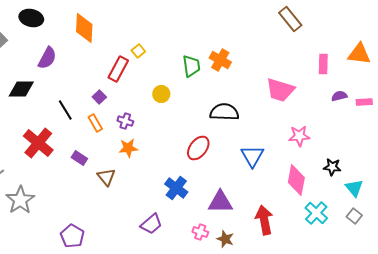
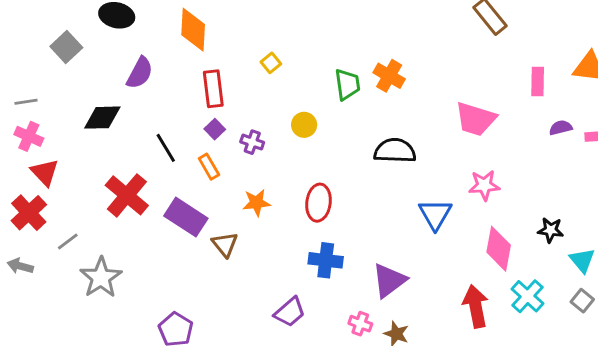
red rectangle: (118, 69) -> (213, 89), moved, turned -35
purple cross: (125, 121) -> (252, 142), moved
pink star: (299, 136) -> (484, 185), moved
red ellipse: (198, 148) -> (318, 203), moved, turned -30
purple rectangle: (79, 158) -> (186, 217), size x1.8
blue cross: (176, 188) -> (326, 260), turned -30
purple triangle: (220, 202) -> (389, 280), turned -36
red arrow: (264, 220) -> (476, 306), moved

